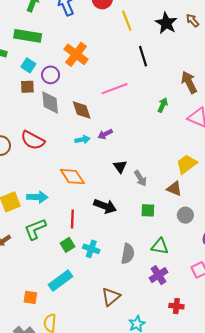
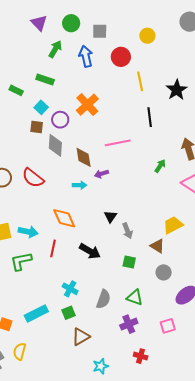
green rectangle: (28, 36) -> (45, 79), size x0.7
purple arrow: (105, 134) -> (101, 174), moved
red line: (72, 219) -> (53, 248), moved
green square: (68, 245) -> (68, 313), moved

